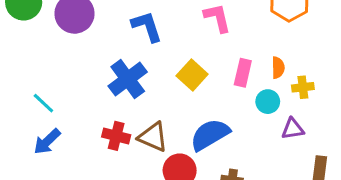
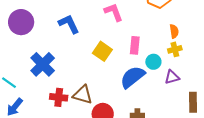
orange semicircle: (278, 68) -> (174, 31), moved
blue cross: (128, 79) -> (43, 64), moved
blue semicircle: (210, 135) -> (133, 77), moved

